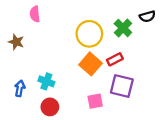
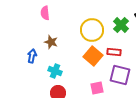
brown star: (16, 42) -> (51, 42), moved
red rectangle: (115, 59) -> (114, 52), turned 32
blue arrow: (20, 88) -> (32, 56), moved

